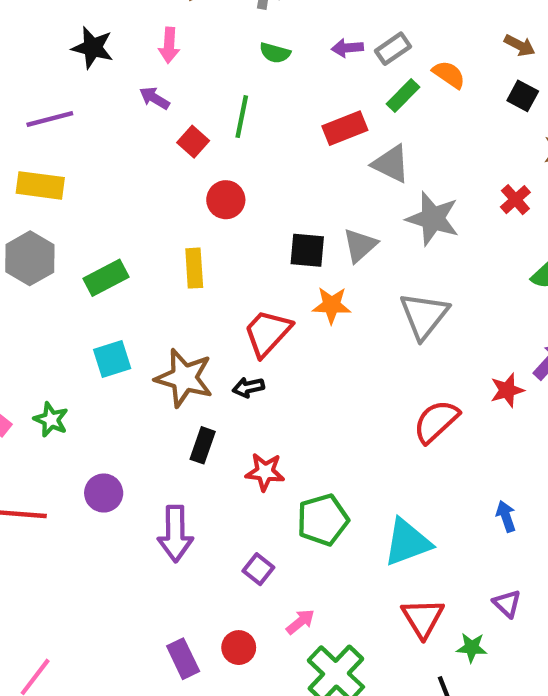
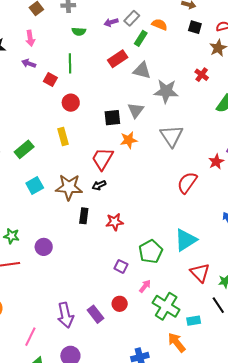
green star: (51, 420) -> (11, 236), moved
green pentagon: (323, 520) -> (151, 251), moved
purple arrow: (175, 534) -> (65, 315), moved

